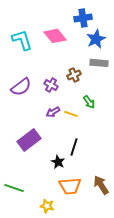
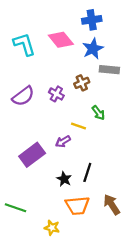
blue star: (96, 39) -> (93, 49), moved
purple arrow: (53, 112) -> (63, 141), moved
black line: (74, 147) -> (87, 172), moved

